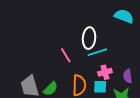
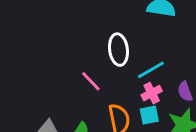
cyan line: (97, 52) -> (151, 70), moved

